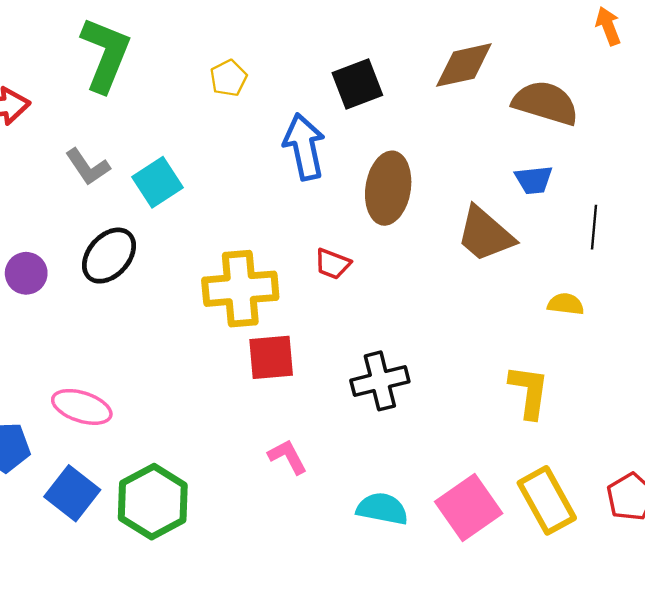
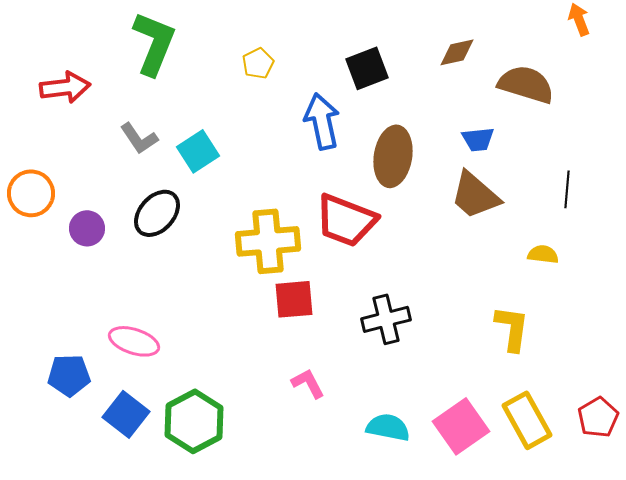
brown diamond: (464, 65) -> (457, 52), size x0.7
blue trapezoid: (534, 180) -> (478, 139), moved
red trapezoid: (333, 264) -> (346, 220), size x2.0

